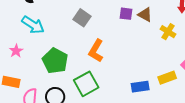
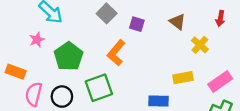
purple square: (126, 14) -> (137, 24), moved
pink star: (16, 51) -> (37, 40), moved
yellow rectangle: (167, 78) -> (183, 78), moved

